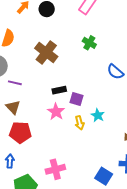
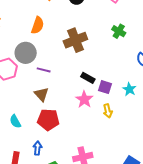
brown cross: (46, 52) -> (75, 40), turned 30
black rectangle: (59, 90) -> (88, 78), turned 40
cyan star: (98, 115) -> (129, 89), moved

